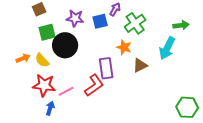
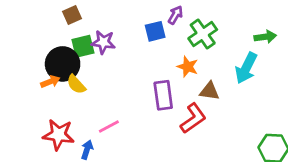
purple star: (75, 18) -> (103, 42), moved
black circle: (65, 45) -> (63, 64), moved
brown triangle: (140, 65) -> (209, 91), turned 35
red star: (44, 85) -> (58, 135), moved
red L-shape: (94, 85) -> (193, 118), moved

